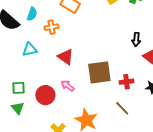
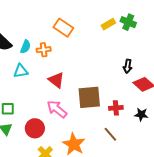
cyan semicircle: (32, 14) -> (25, 47), moved
pink arrow: (68, 86) -> (57, 109), size x1.5
red circle: (45, 95) -> (35, 128), moved

